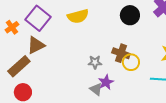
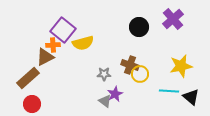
yellow semicircle: (78, 16) -> (83, 43), moved
purple square: (38, 18) -> (63, 30), moved
orange cross: (12, 27) -> (53, 45), moved, turned 32

